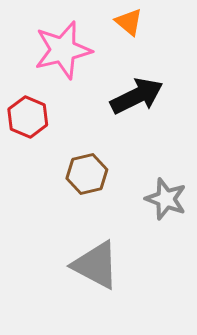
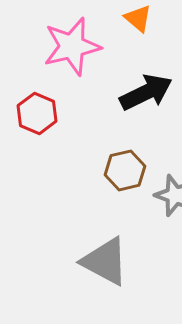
brown hexagon: (87, 174) -> (125, 170), moved

